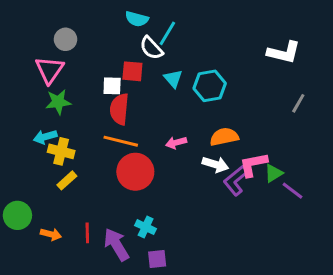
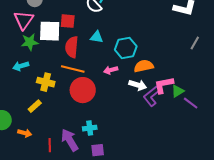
red square: (132, 71) -> (68, 21), moved
cyan triangle: (173, 79) -> (97, 37), moved, turned -40
white square: (112, 86) -> (50, 31), moved, size x1.6
cyan hexagon: (210, 86) -> (126, 48), moved
yellow cross: (61, 151) -> (46, 82), moved
yellow rectangle: (67, 180) -> (35, 106), moved
cyan cross: (146, 227) -> (90, 128), turned -32
red line: (87, 233) -> (50, 145), moved

